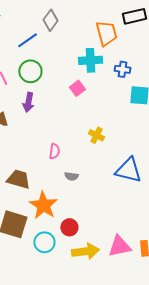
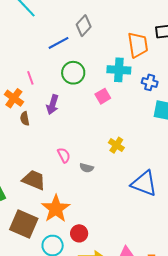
green circle: (30, 71) -> (73, 73), moved
pink semicircle: (54, 151) -> (64, 155), moved, turned -42
gray semicircle: (71, 176) -> (87, 168), moved

